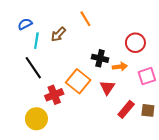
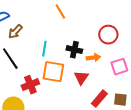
brown arrow: (58, 34) -> (15, 32), moved
cyan line: (36, 41) -> (44, 49), moved
orange square: (78, 81) -> (53, 72), turned -30

